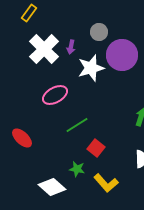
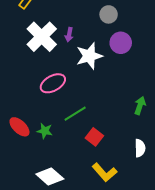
gray circle: (99, 32) -> (109, 14), moved
purple circle: (122, 55) -> (121, 43), size x0.7
green star: (77, 169) -> (45, 131), moved

